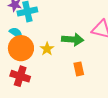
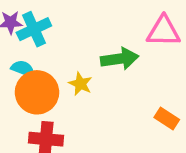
orange rectangle: (79, 69) -> (167, 119), moved, turned -32

